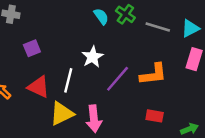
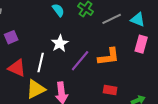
cyan semicircle: (101, 16) -> (58, 10), moved
gray line: (158, 27) -> (112, 19), turned -42
cyan triangle: (190, 28) -> (138, 20), turned 49

